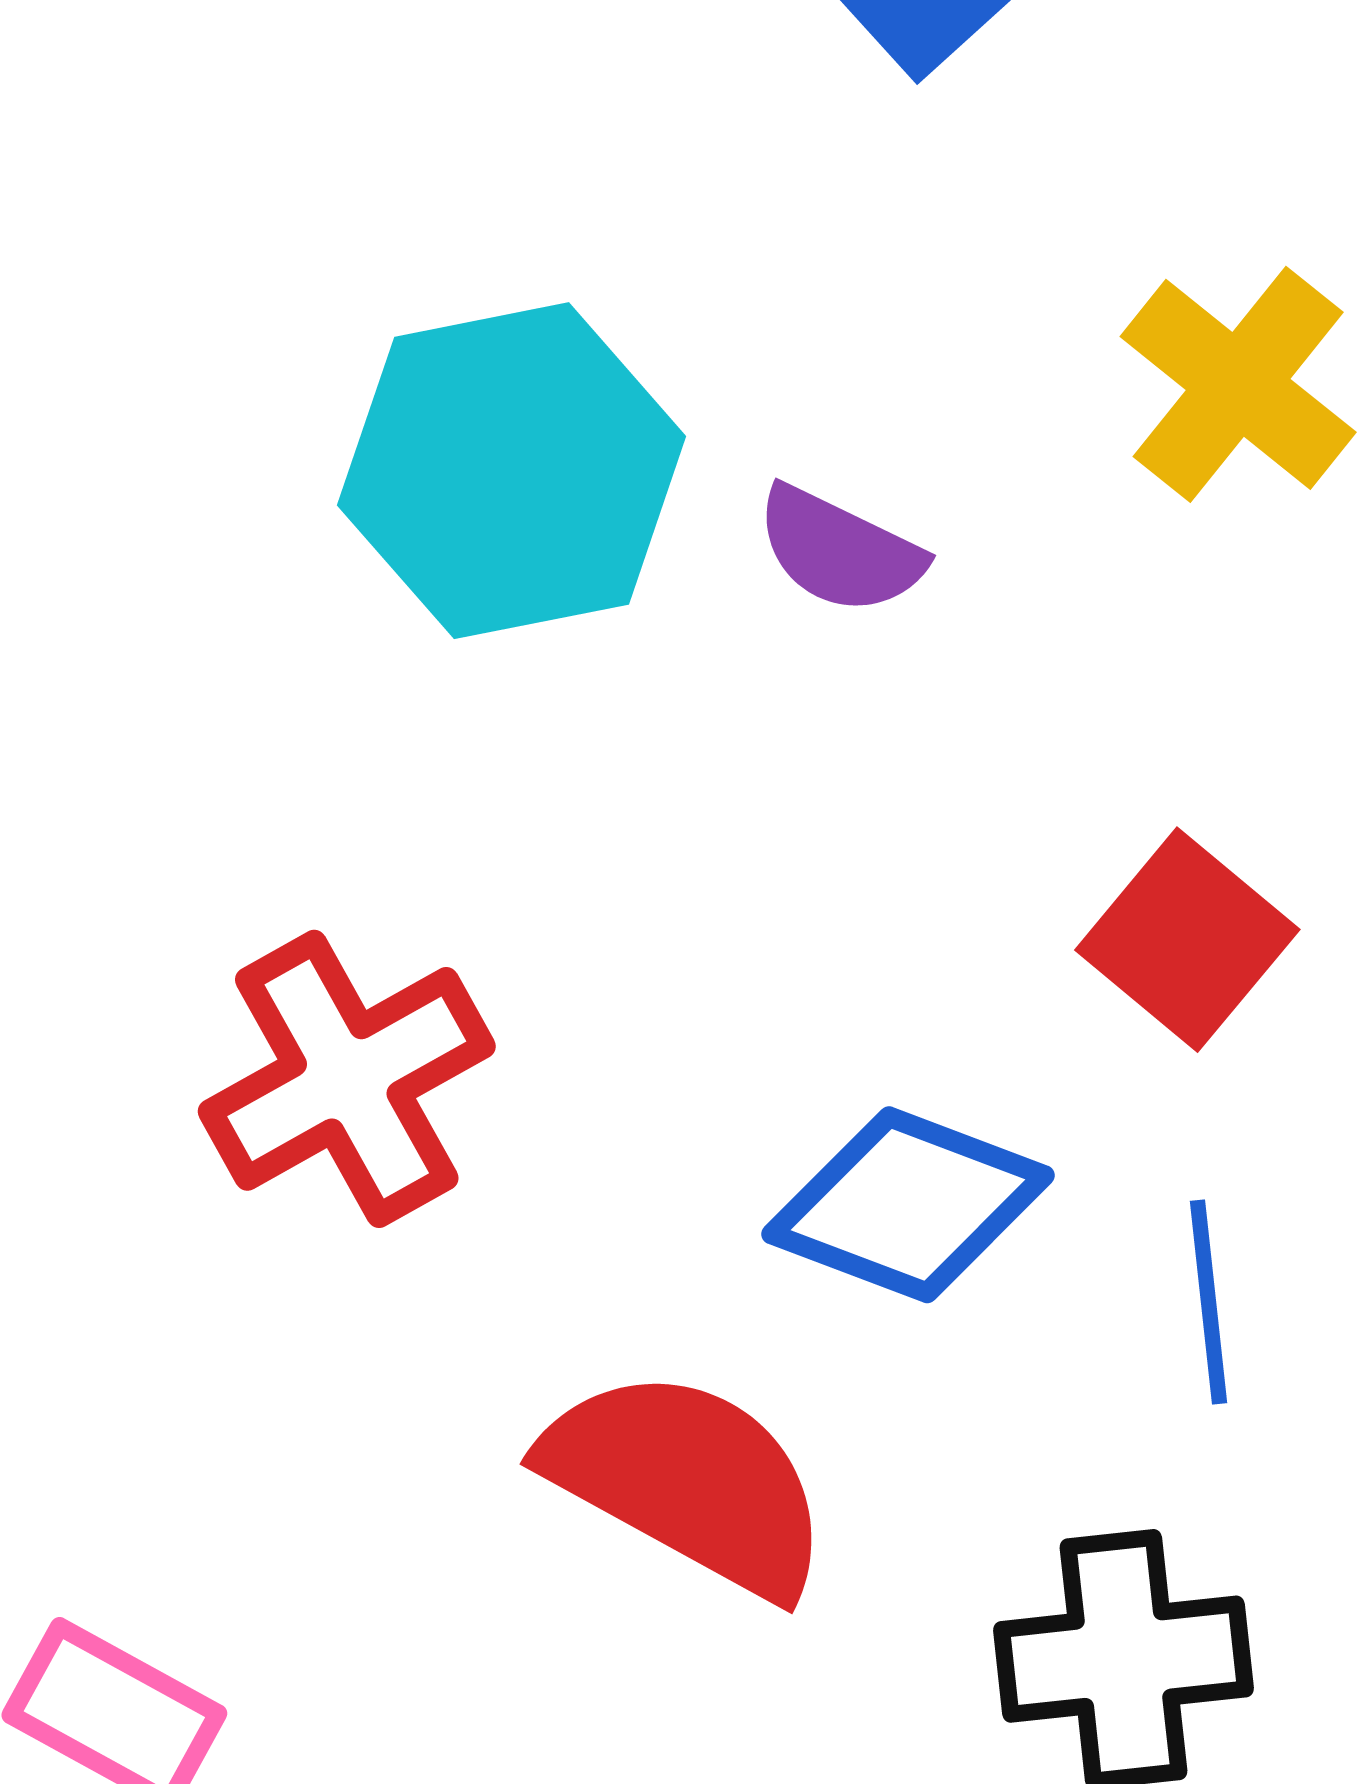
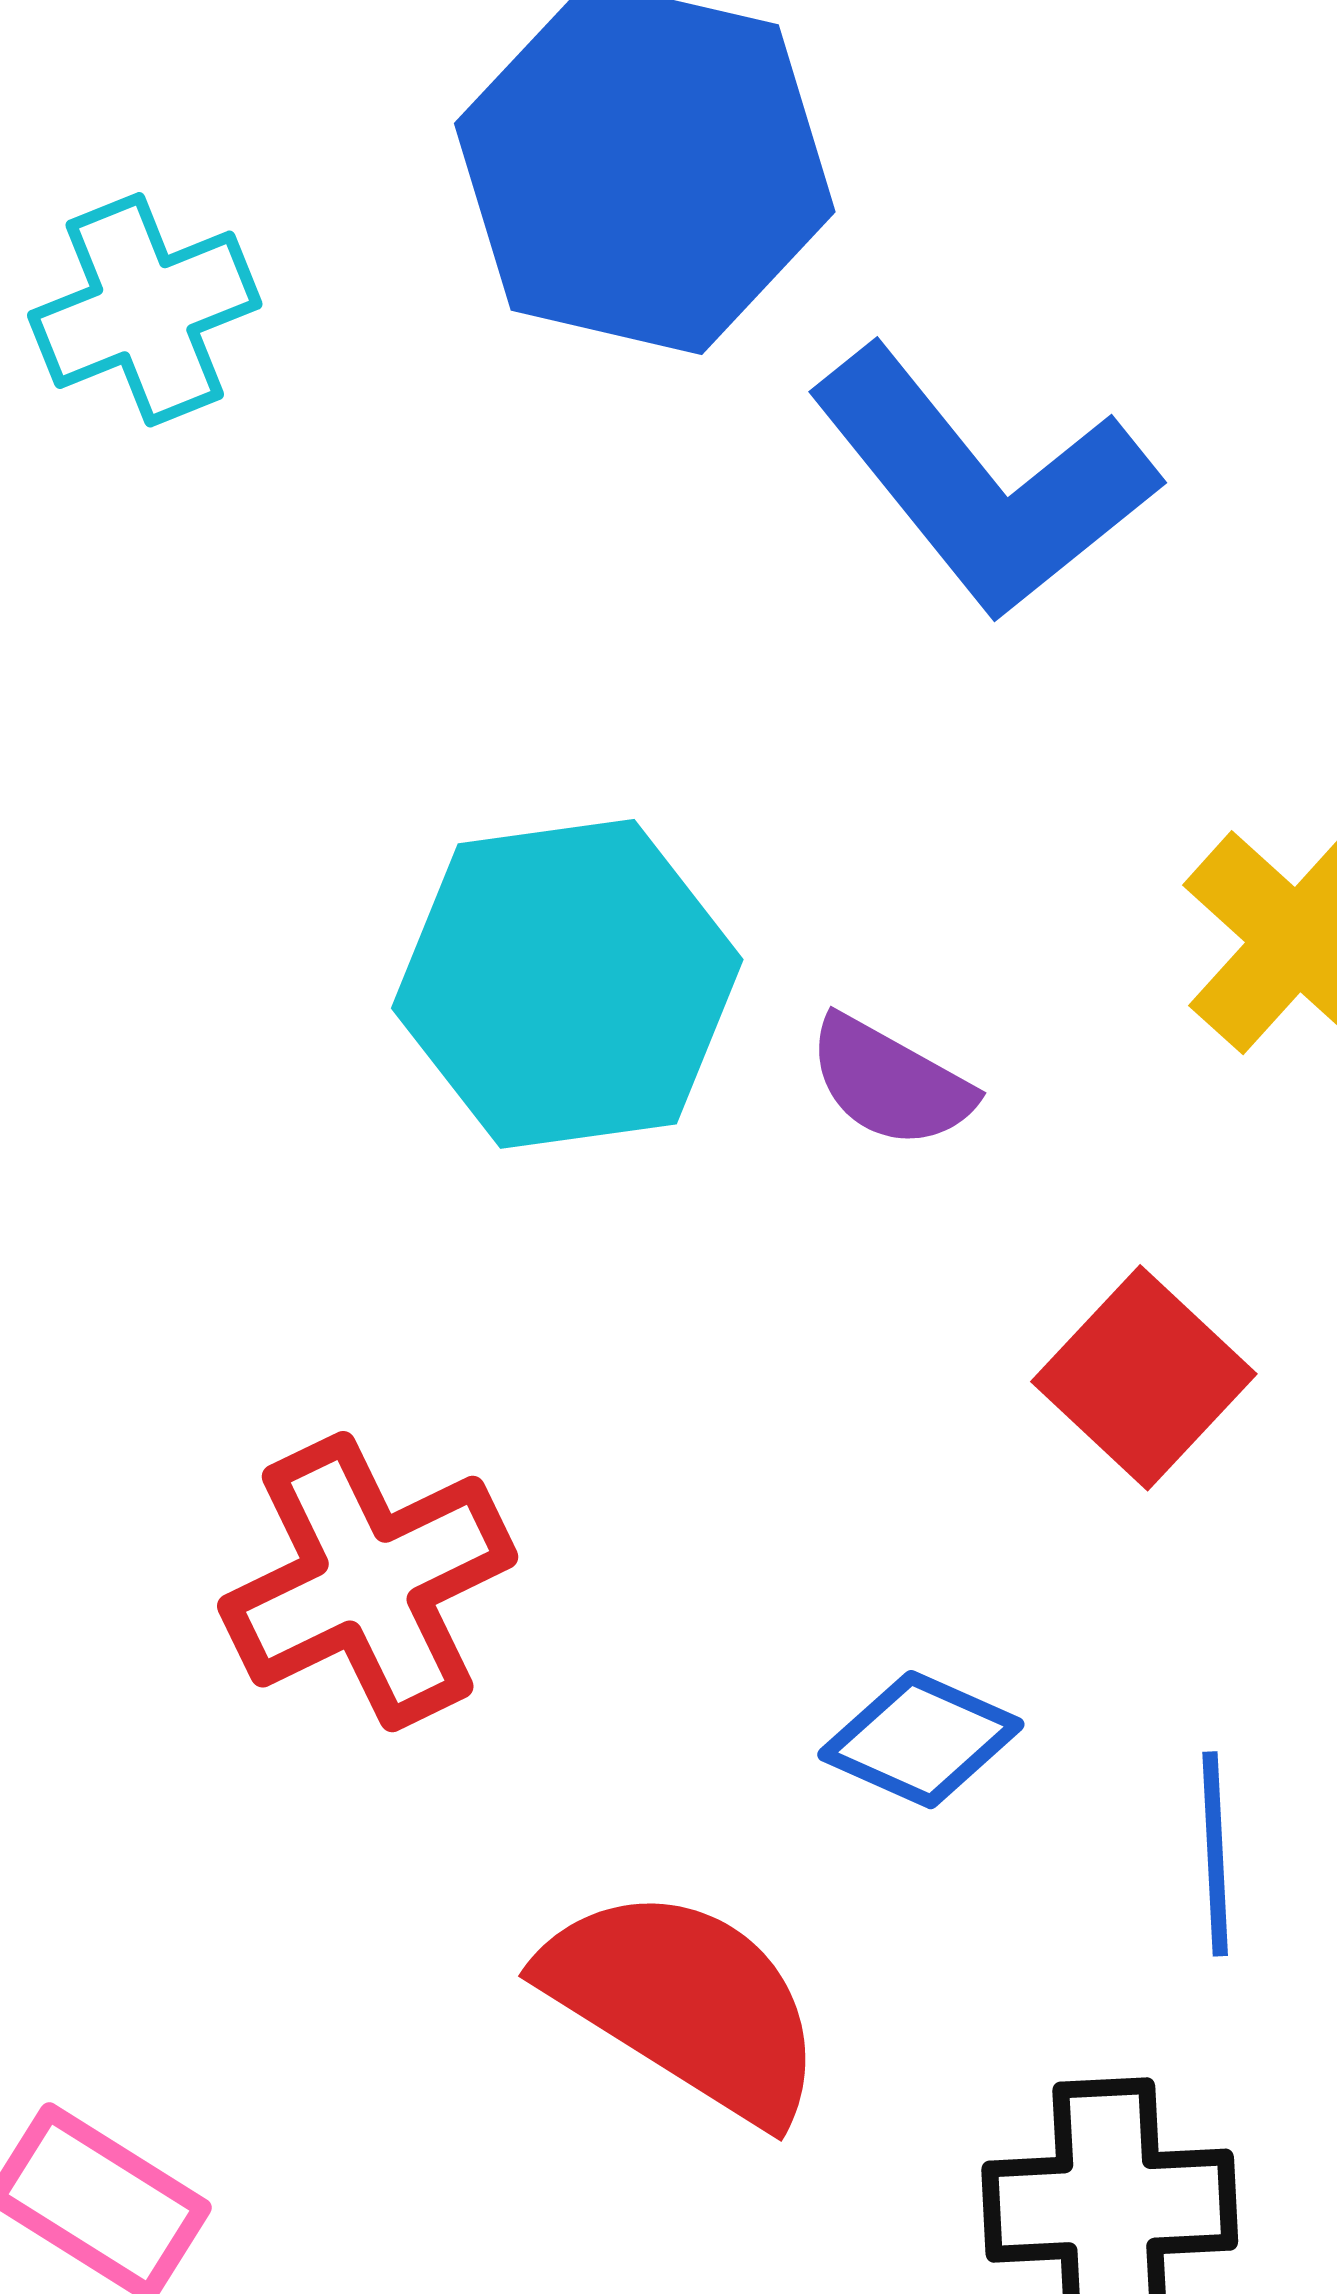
red square: (1187, 940) -> (1144, 1378), moved
blue diamond: (908, 1205) -> (921, 1740), size x0.7

